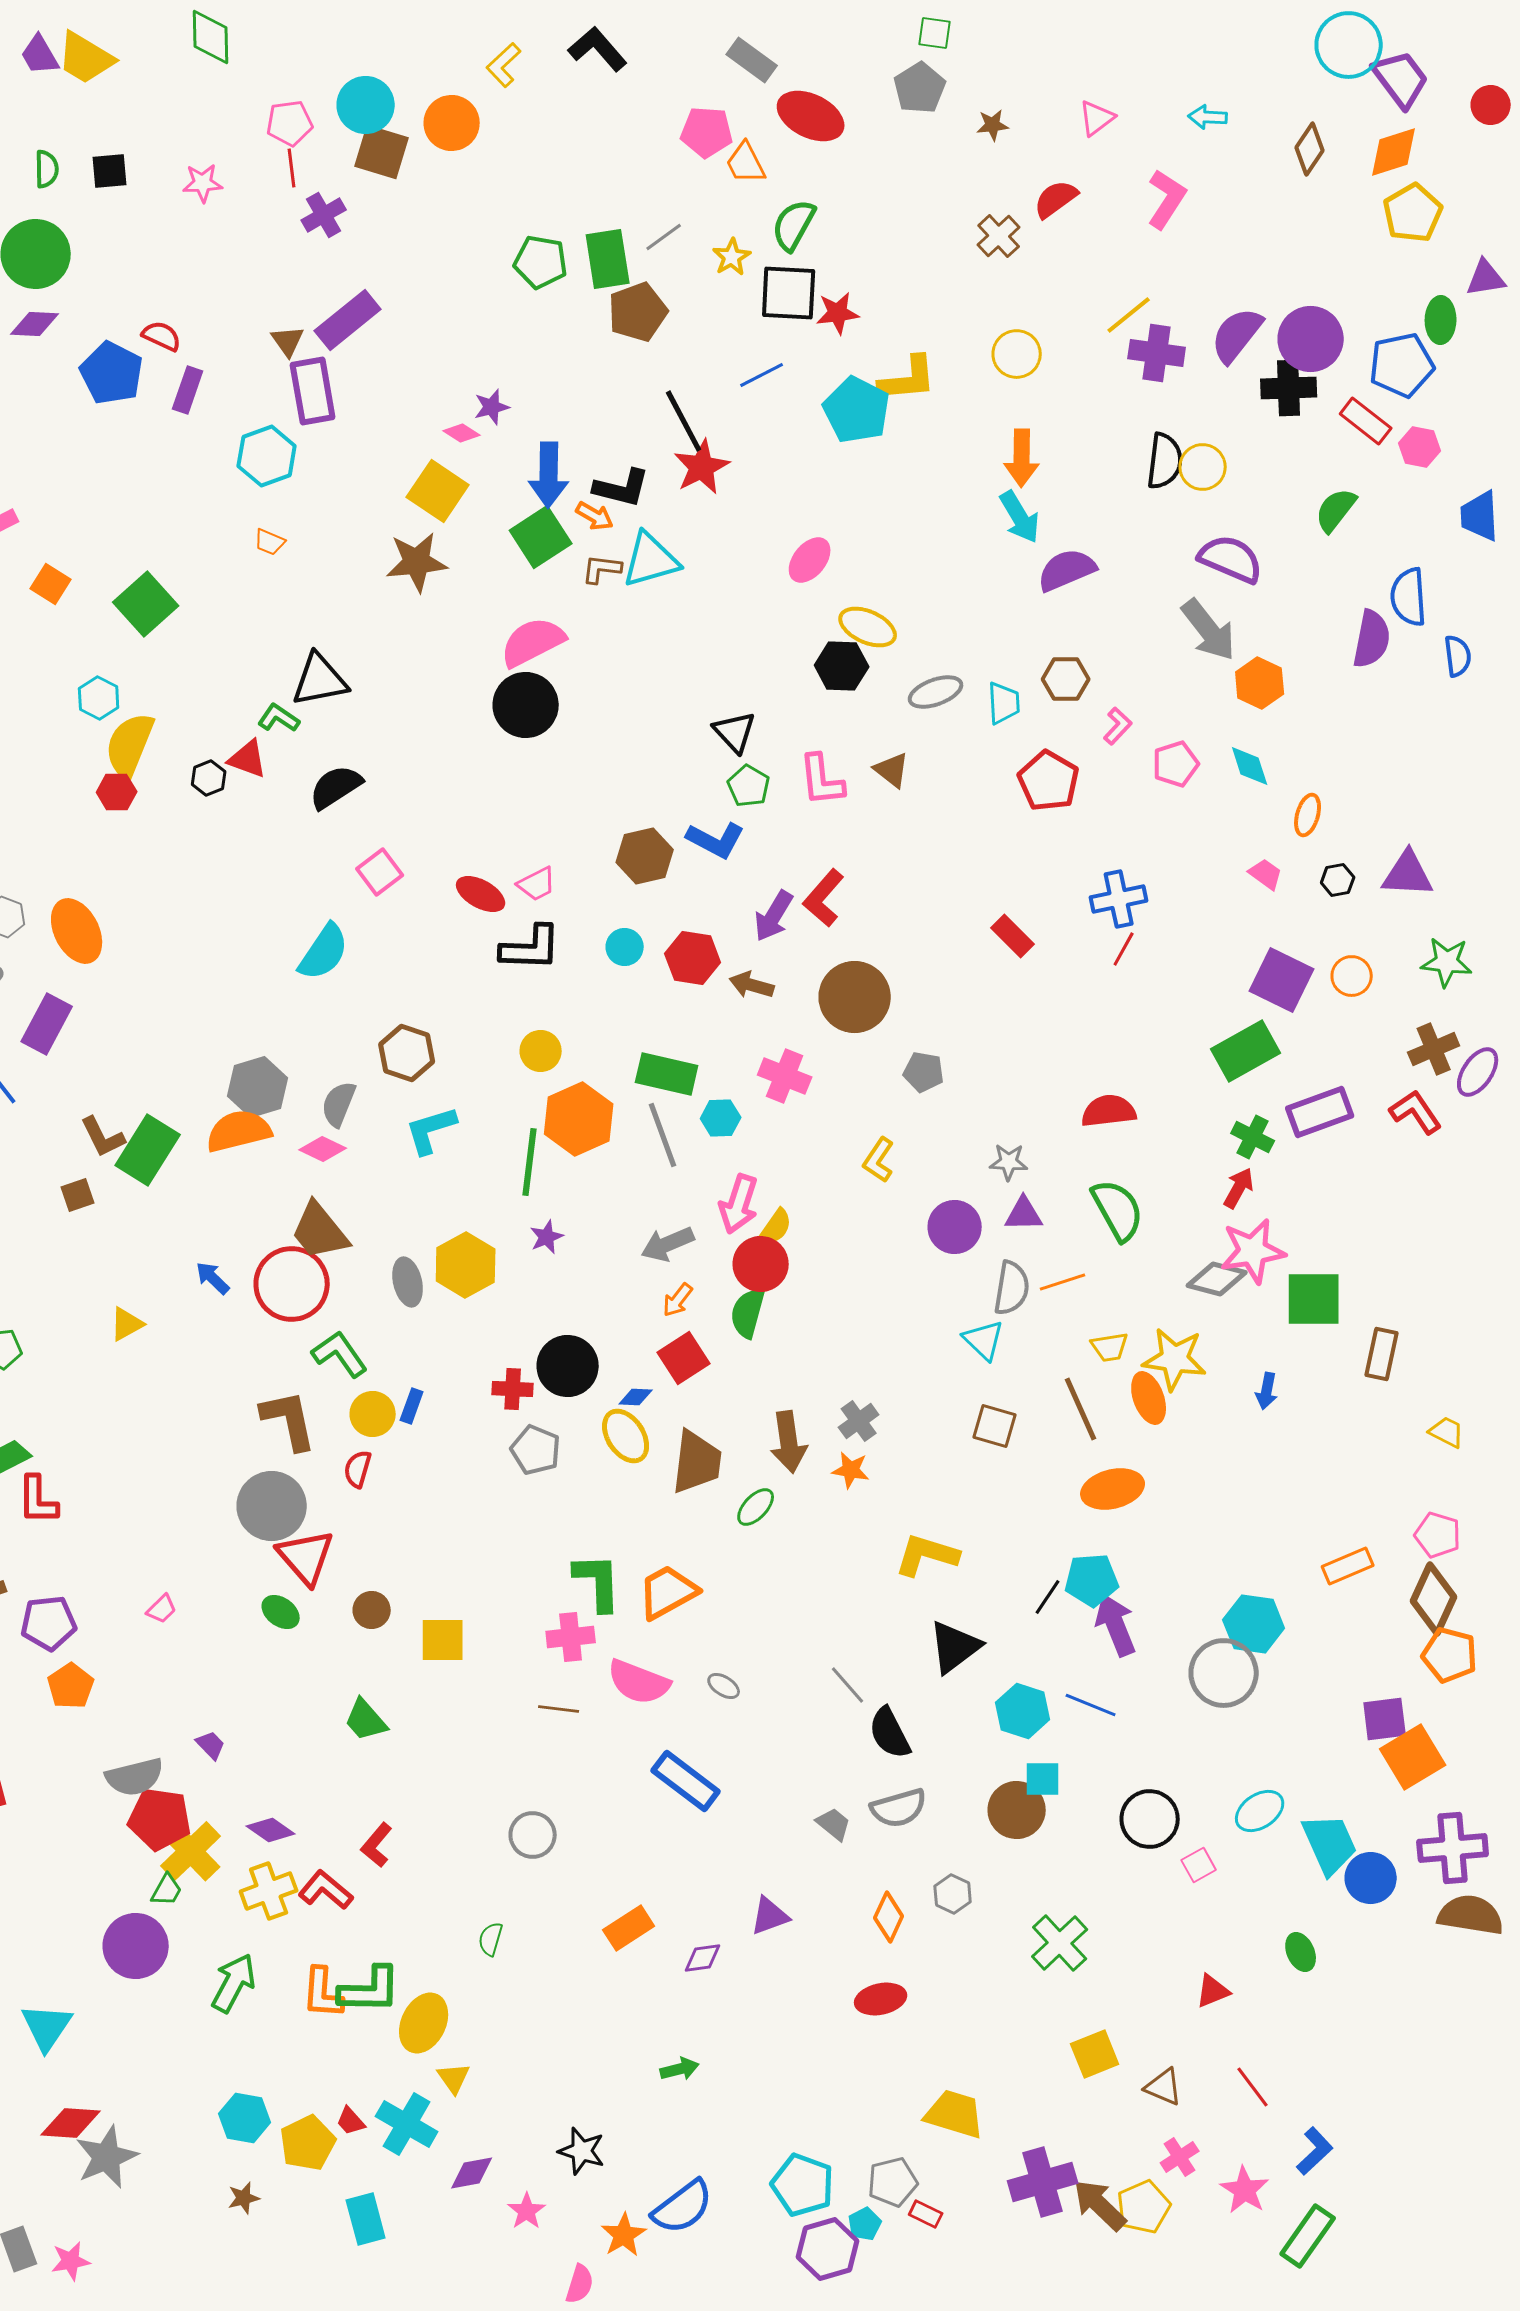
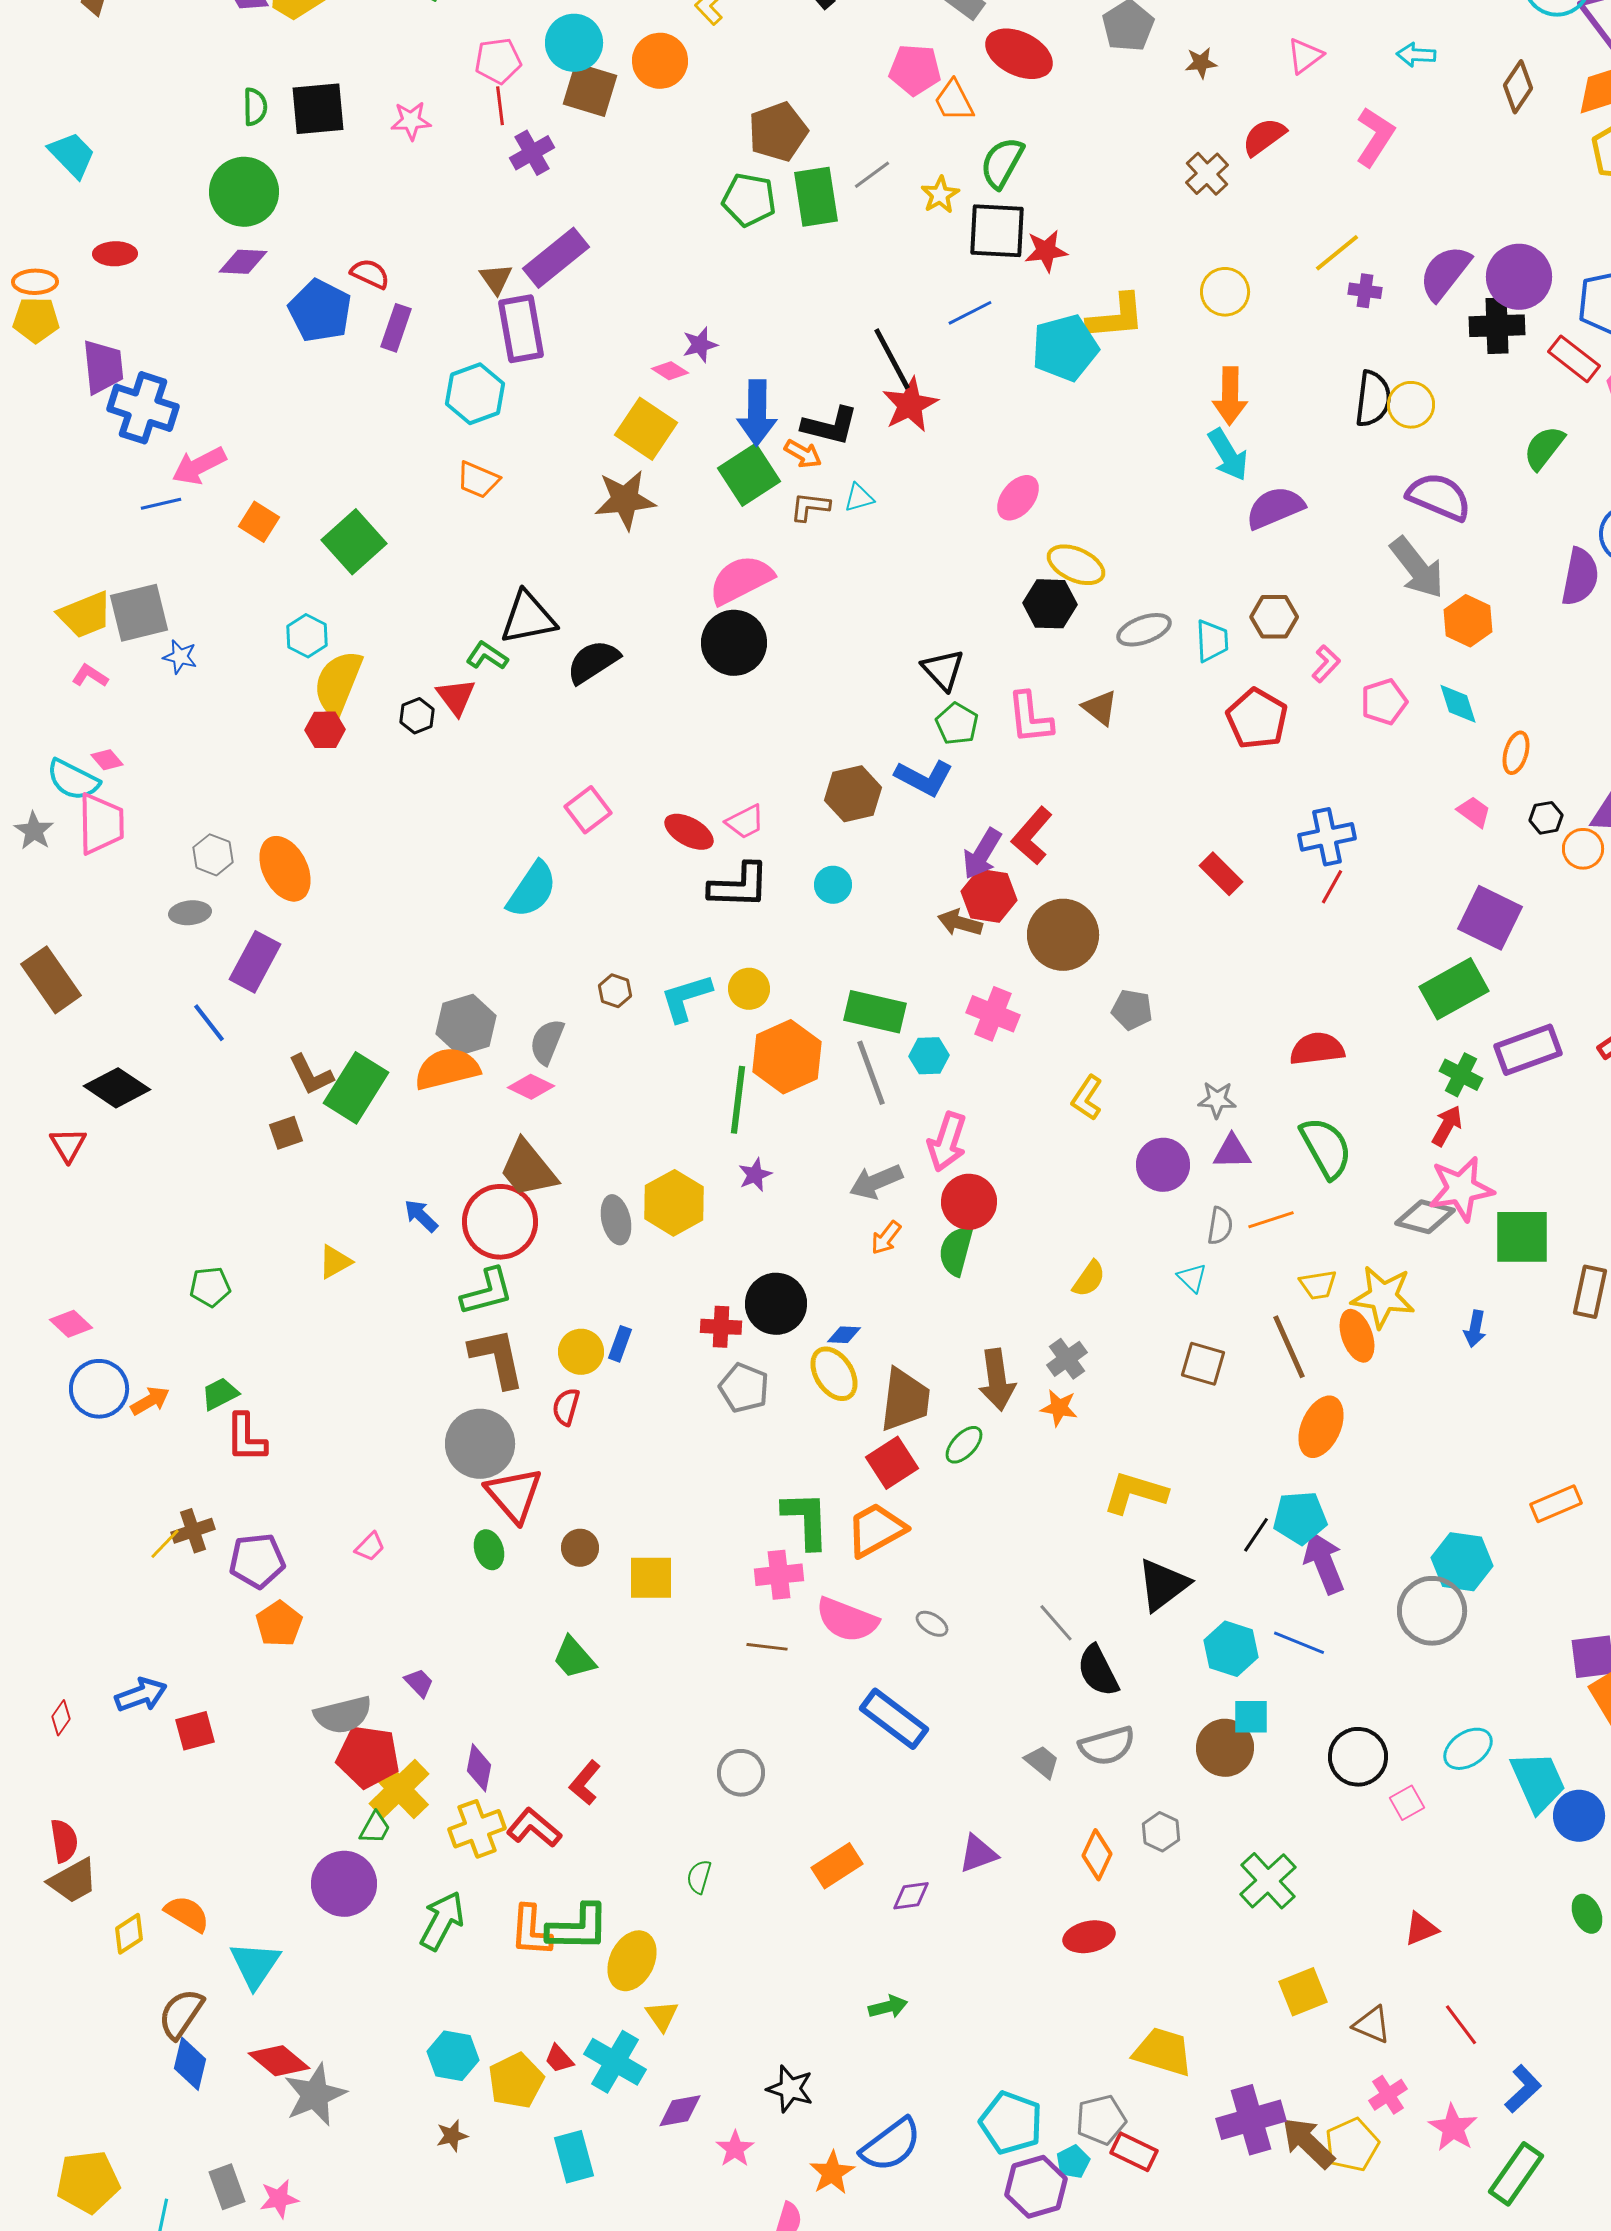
black square: (110, 171) -> (318, 109), size x1.5
brown pentagon: (638, 312) -> (778, 132), moved
purple cross: (1157, 353) -> (1365, 291), size x0.6
cyan pentagon: (857, 410) -> (1065, 348), turned 30
orange trapezoid: (270, 542) -> (478, 480), size x1.4
cyan triangle: (651, 560) -> (859, 498), size x0.5
red triangle: (248, 759) -> (456, 697), turned 33
black semicircle: (336, 787) -> (593, 662), moved
red hexagon: (693, 958) -> (989, 896), moved
orange circle: (1352, 976) -> (1583, 849), moved
brown hexagon: (407, 1053) -> (615, 991), size x0.6
cyan L-shape: (431, 1130) -> (686, 998), moved
yellow semicircle: (776, 1227) -> (1089, 1279), moved
gray semicircle: (1012, 1288) -> (1220, 1226), size x0.7
cyan triangle: (984, 1340) -> (1192, 1278), size x0.7
green L-shape: (340, 1354) -> (487, 1292), moved, turned 110
red square: (684, 1358) -> (892, 1463), moved
orange ellipse: (1113, 1489) -> (1321, 1427), turned -52
green ellipse: (281, 1612) -> (489, 1550), turned 36
purple diamond: (271, 1830) -> (479, 1768), turned 66
green ellipse: (1301, 1952) -> (1587, 1914), moved
red diamond: (71, 2123) -> (279, 2061), turned 36
red rectangle: (926, 2214) -> (1134, 2152), size x1.4

